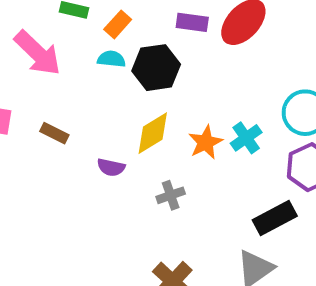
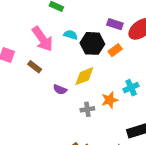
orange rectangle: (118, 24) -> (115, 50), moved
pink arrow: (38, 53) -> (42, 39), moved
orange star: (206, 142) -> (110, 100), moved

